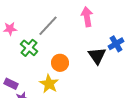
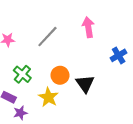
green cross: (29, 48) -> (22, 74), moved
black triangle: (97, 56) -> (85, 84), moved

